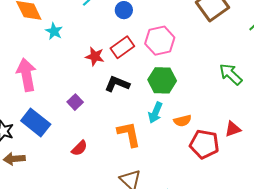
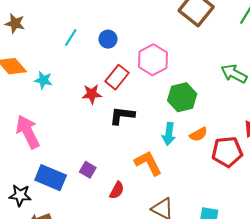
green hexagon: (162, 80) -> (182, 97), moved
purple square: (75, 102) -> (88, 170), moved
red semicircle: (79, 148) -> (117, 190), moved

